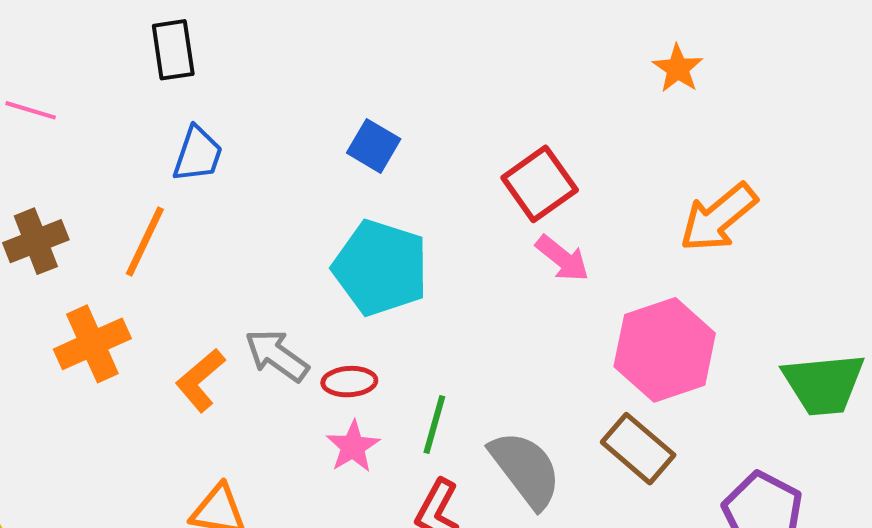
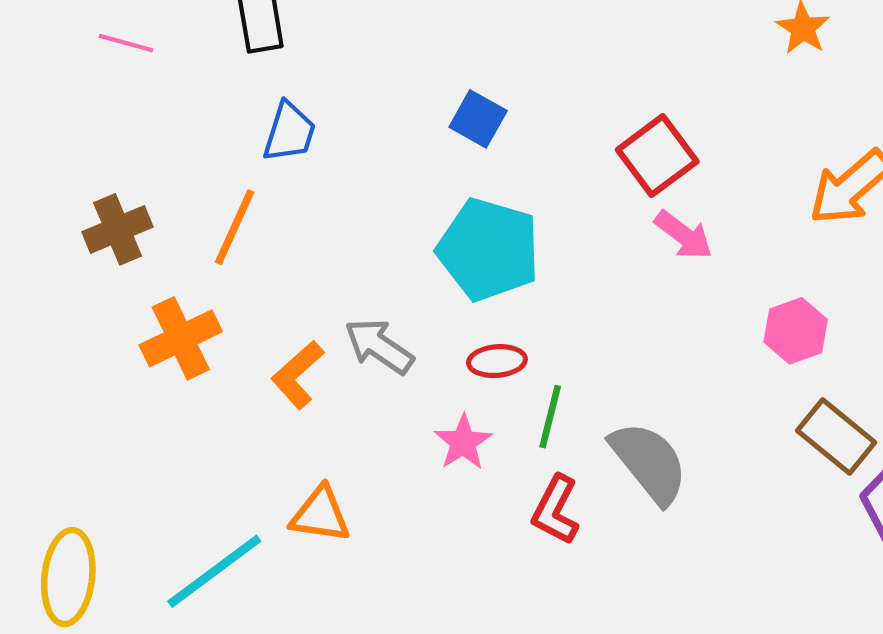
pink line: (31, 110) -> (126, 43), moved
pink hexagon: (665, 350) -> (796, 331), size x0.6
red ellipse: (349, 382) -> (497, 361), moved
brown rectangle: (638, 449) -> (836, 436), moved

